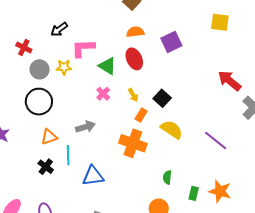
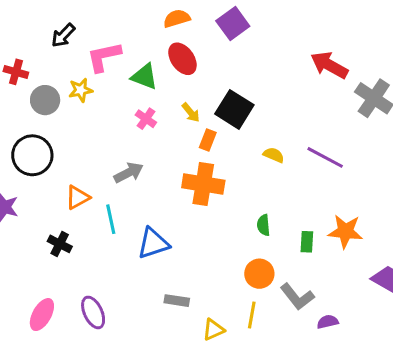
black square: (162, 98) -> (234, 109), size x1.4
black circle: (39, 102) -> (32, 155), moved
yellow semicircle: (172, 130) -> (274, 155), moved, size x0.6
black cross: (46, 167) -> (60, 244), moved

